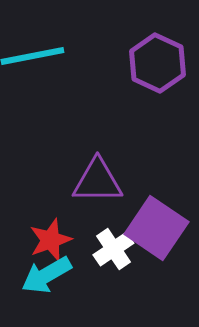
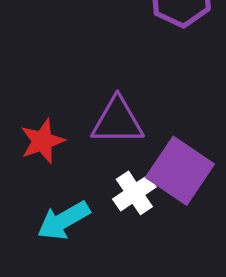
red star: (50, 240) -> (42, 141), moved

